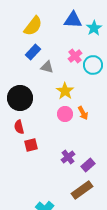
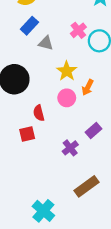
orange arrow: (83, 113) -> (88, 87), moved, turned 56
red semicircle: (19, 127) -> (39, 113), moved
purple rectangle: (88, 165) -> (94, 130), moved

